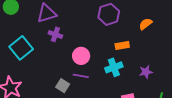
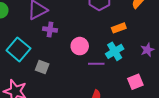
purple line: (81, 76) -> (96, 64), moved
gray square: (63, 86) -> (42, 67), moved

